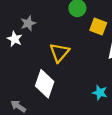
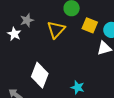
yellow triangle: (59, 53) -> (56, 30), moved
cyan star: (100, 93) -> (78, 87), moved

